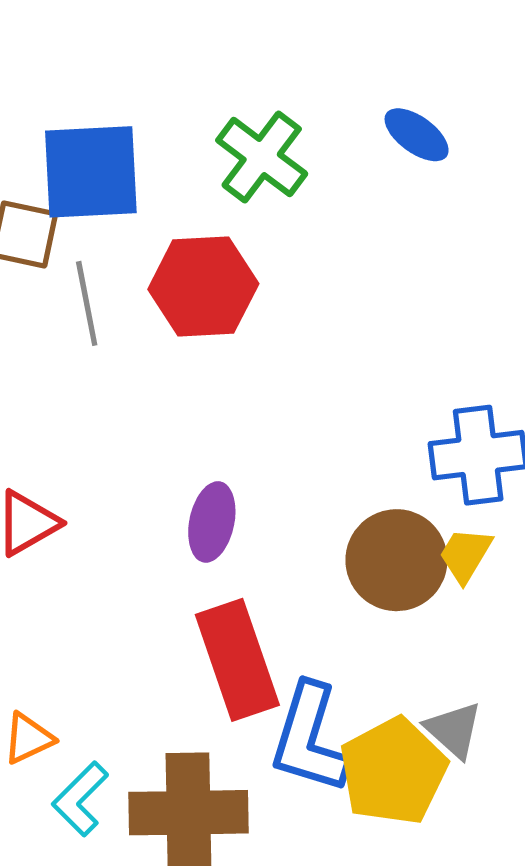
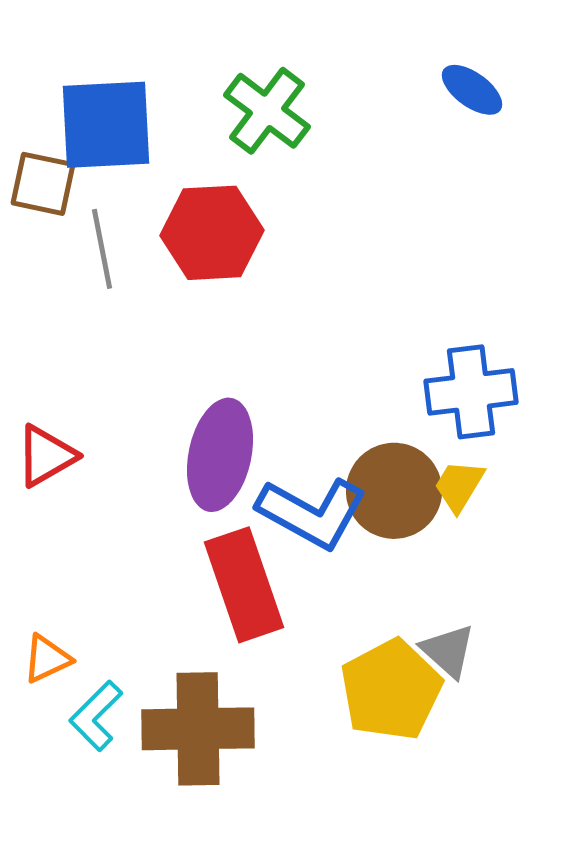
blue ellipse: (417, 135) -> (472, 90), moved
purple ellipse: (212, 522) -> (220, 455), size x1.5
blue L-shape: (309, 738) -> (312, 513), moved, turned -78

